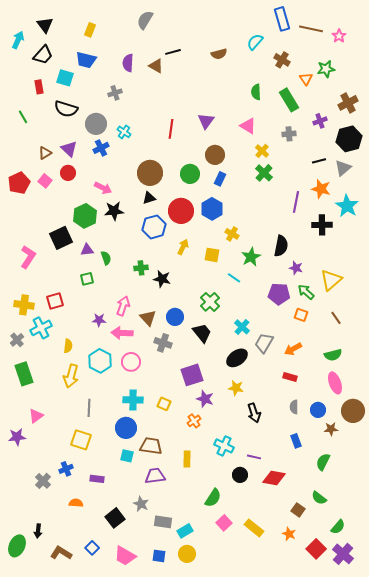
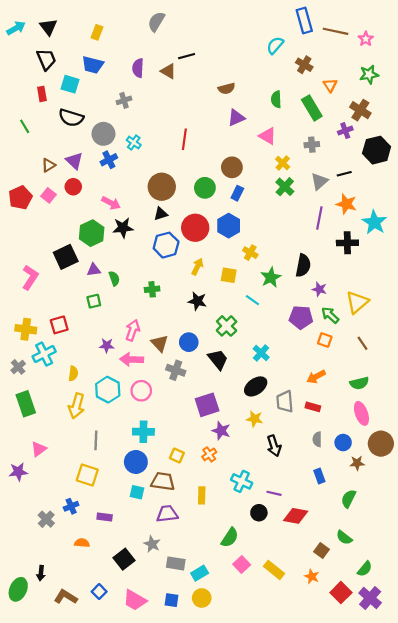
cyan arrow: (18, 40) -> (16, 28), moved, turned 36
brown semicircle: (219, 54) -> (227, 89), moved
black trapezoid: (43, 55) -> (46, 59), turned -65
green star: (326, 69) -> (369, 74), moved
brown cross: (348, 103) -> (360, 110), moved, turned -30
purple triangle: (206, 121) -> (236, 118), moved, turned 30
gray triangle: (343, 168) -> (319, 181), moved
black star: (162, 279) -> (197, 301), moved
gray trapezoid: (264, 343) -> (285, 402), moved, turned -35
yellow square: (164, 404) -> (177, 456), moved

